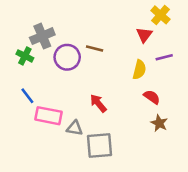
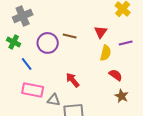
red triangle: (144, 35) -> (101, 32), moved
gray cross: (42, 36) -> (23, 16), moved
blue line: (27, 96) -> (27, 64), moved

